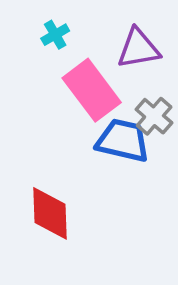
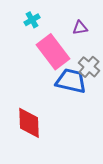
purple triangle: (138, 49) -> (80, 28), size x0.6

